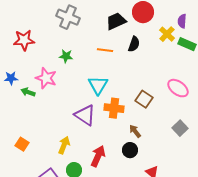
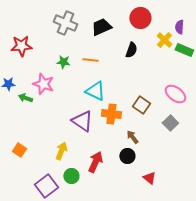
black trapezoid: (116, 21) -> (101, 27), moved
orange line: (105, 50) -> (90, 60), moved
cyan triangle: (98, 85) -> (95, 91), turned -35
gray square: (180, 128) -> (170, 123), moved

